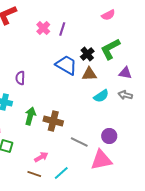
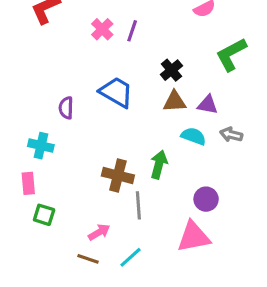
green L-shape: (110, 49) -> (231, 54), moved
blue trapezoid: (66, 65) -> (116, 92), moved
purple triangle: (125, 73) -> (208, 105), moved
cyan semicircle: (101, 96) -> (193, 136), turned -126
green arrow: (30, 116) -> (159, 164), moved
gray line: (79, 142) -> (138, 205), moved, turned 60

